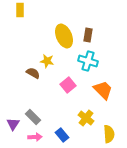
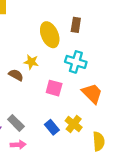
brown rectangle: (88, 35) -> (76, 25), moved
pink square: (68, 85) -> (54, 88), turned -35
blue rectangle: (62, 135) -> (52, 127), moved

